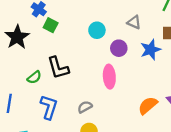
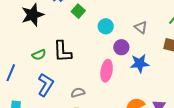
green square: (51, 25) -> (78, 11), moved
blue star: (151, 50) -> (140, 63), moved

